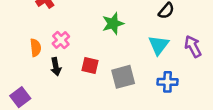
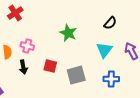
green star: (113, 24) -> (68, 33), turned -30
pink cross: (61, 40) -> (27, 46), turned -32

